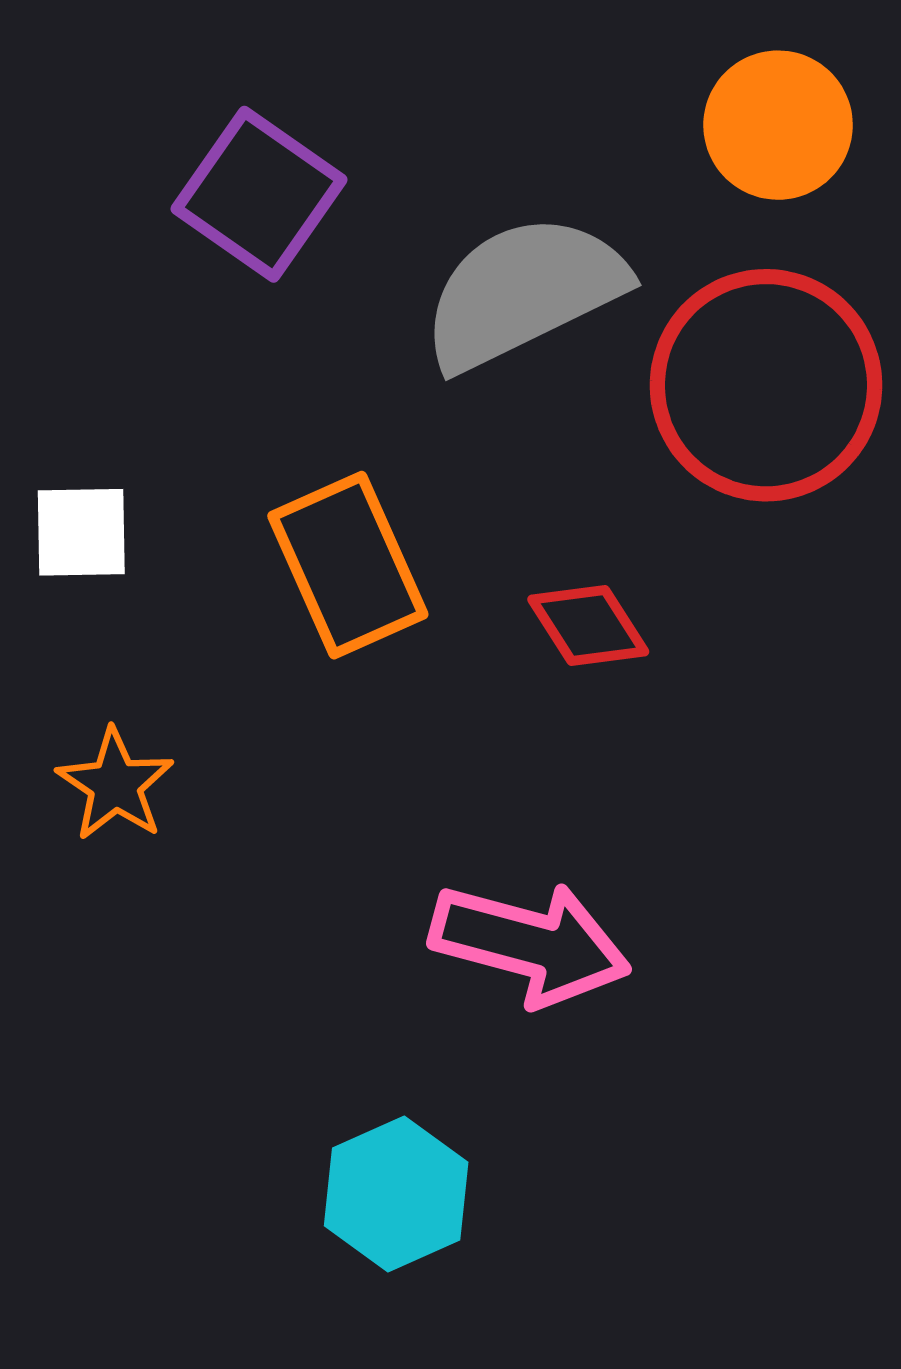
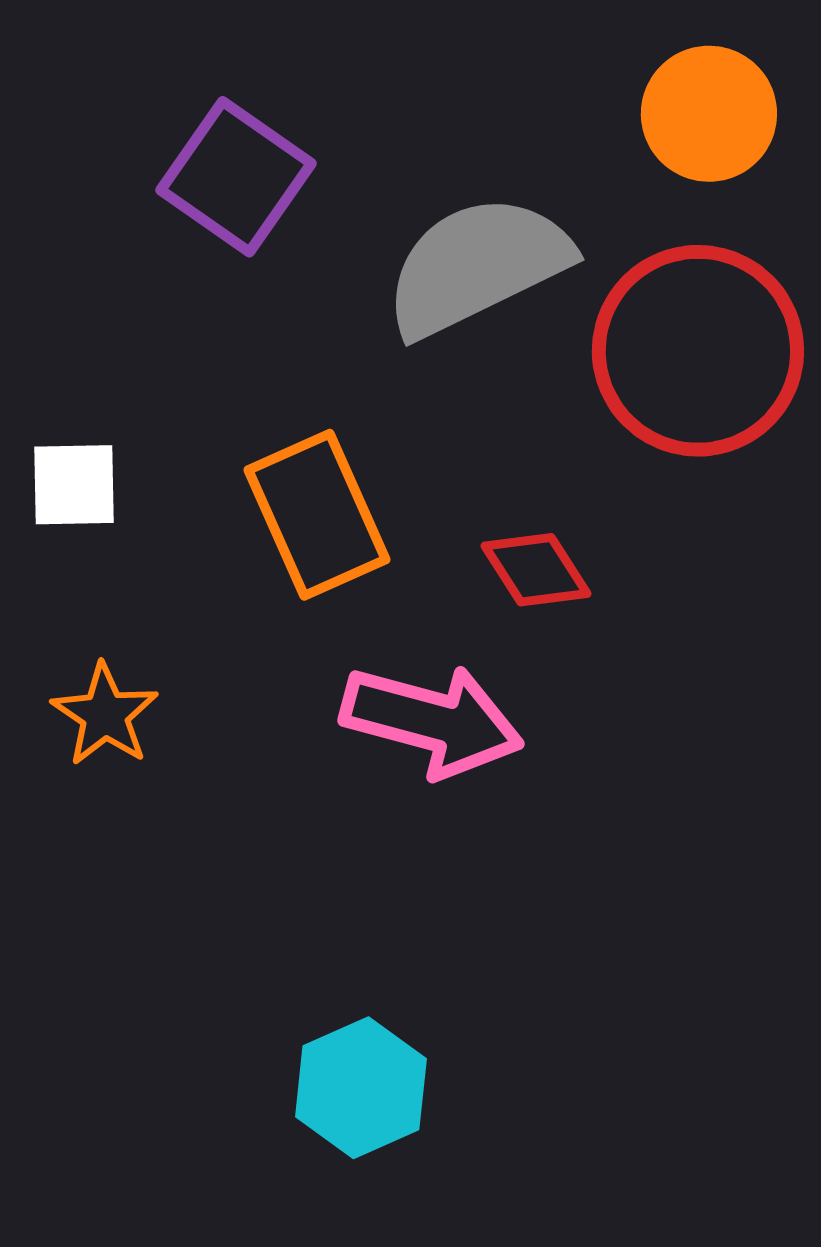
pink arrow: (530, 944) -> (432, 721), moved

